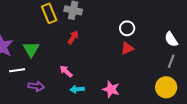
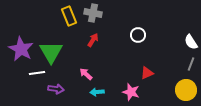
white circle: (127, 28) -> (138, 35), moved
red triangle: (127, 48) -> (147, 73), moved
green triangle: (31, 49) -> (51, 52), size x1.4

